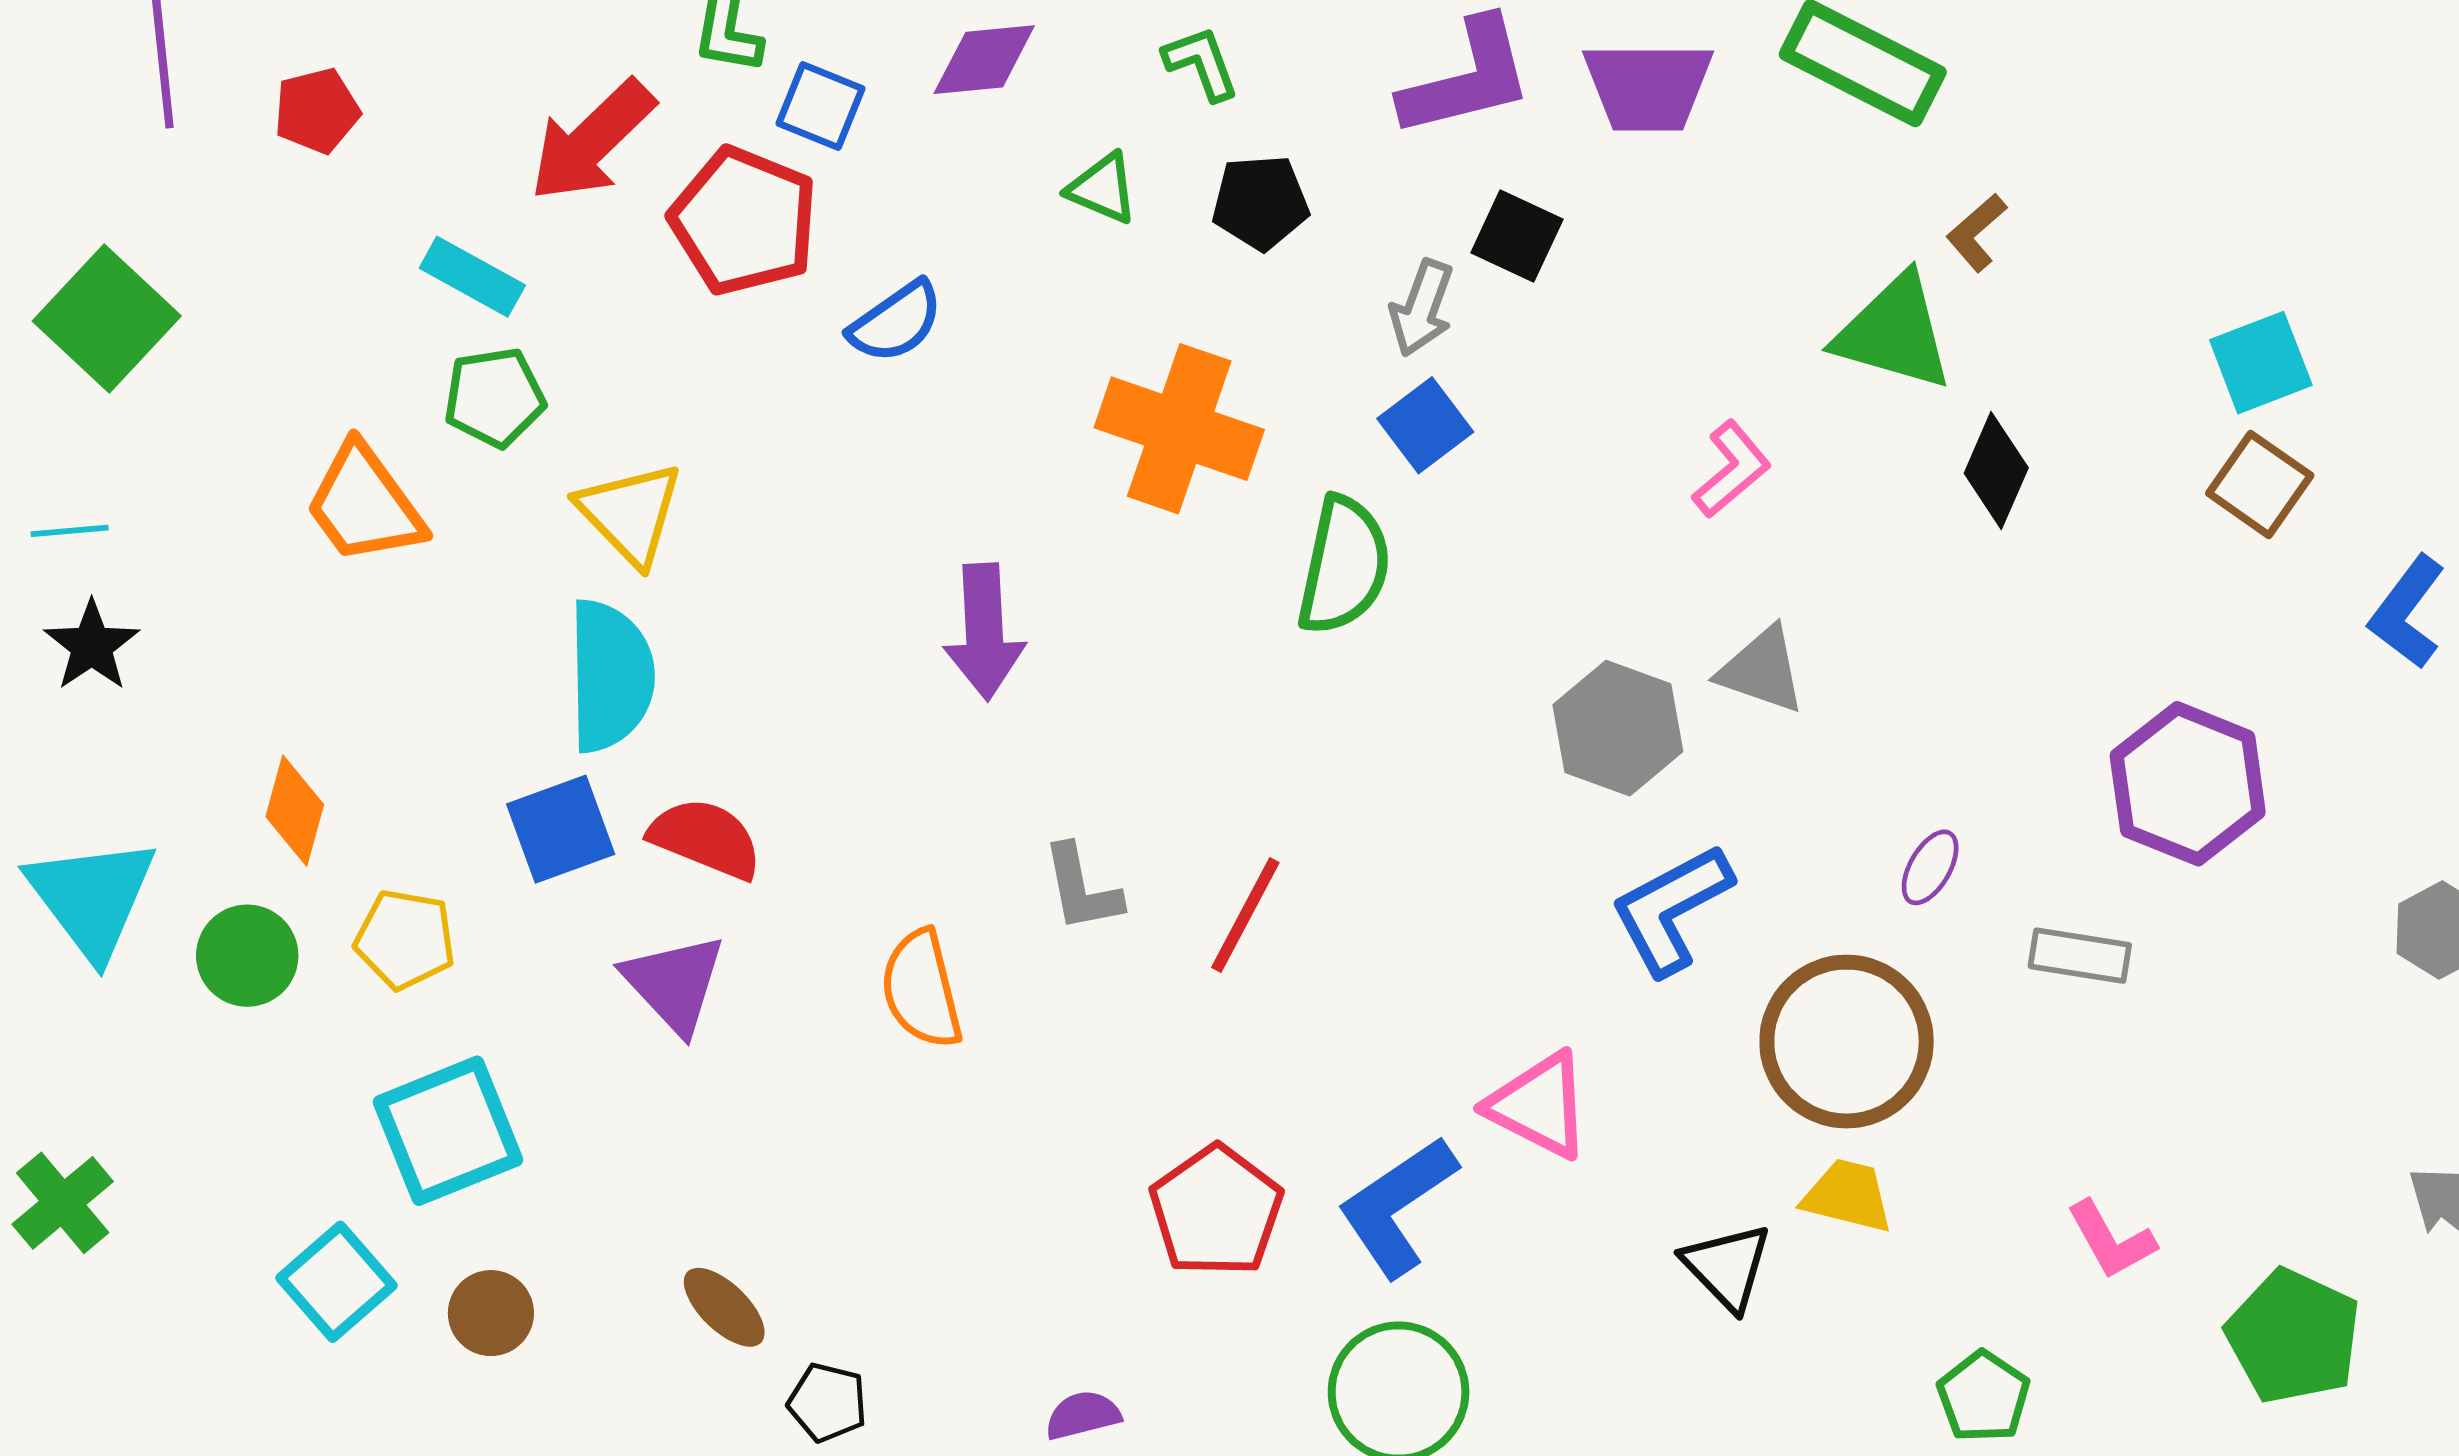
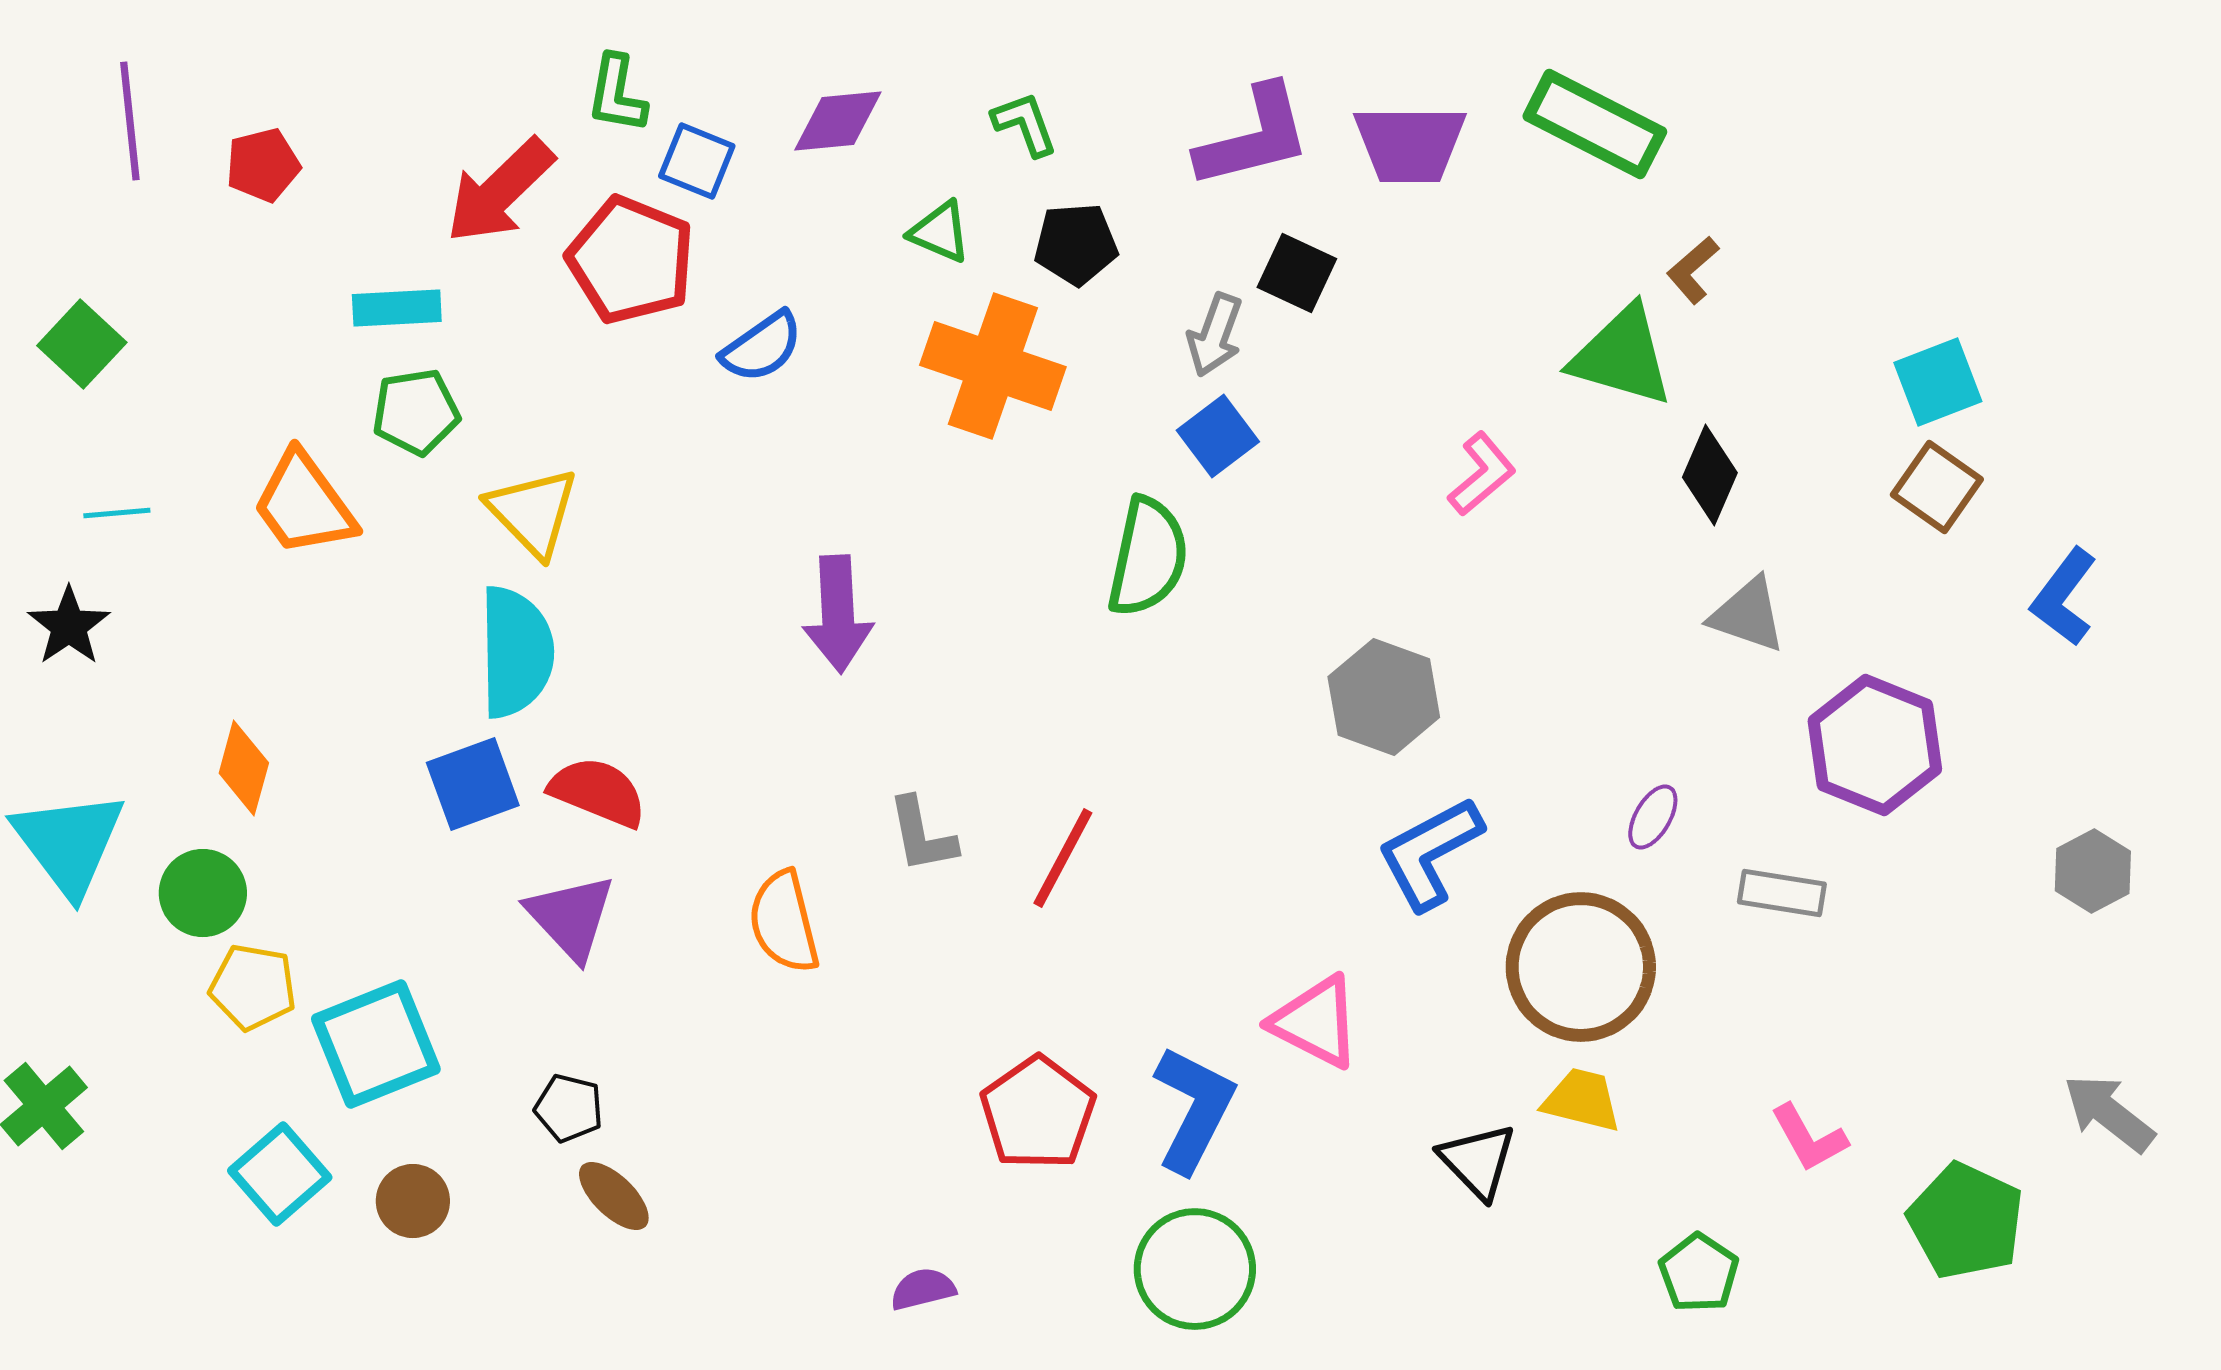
cyan rectangle: (472, 277) -> (397, 308), turned -32
green square: (107, 318) -> (82, 344), size x0.7
orange cross: (1179, 429) -> (993, 366), moved
cyan line: (70, 531) -> (117, 513), moved
gray triangle: (1762, 670) -> (1748, 615), moved
yellow pentagon: (405, 939) -> (253, 987), moved
blue L-shape: (1397, 1206) -> (1194, 1109), turned 151
black pentagon: (828, 1402) -> (569, 1108), moved

